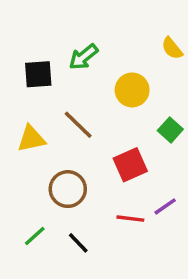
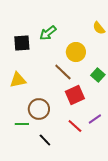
brown line: (78, 125) -> (63, 72), moved
red line: (130, 219) -> (75, 126), turned 35
green line: (35, 236) -> (22, 124), moved, turned 40

